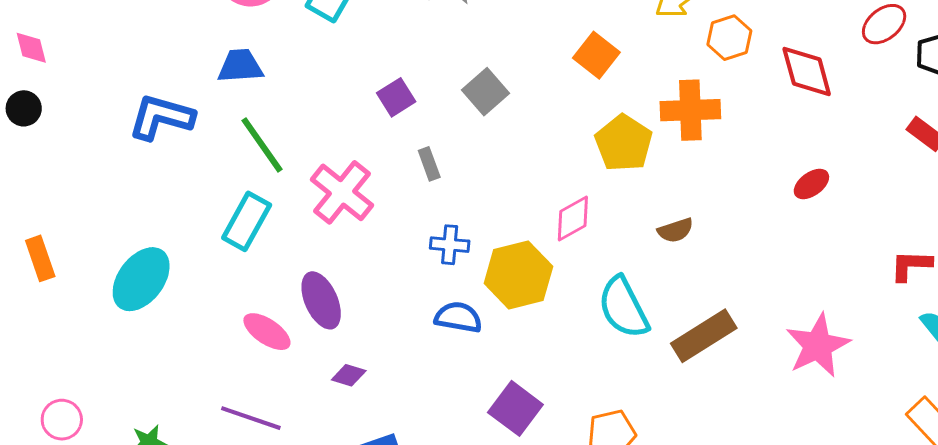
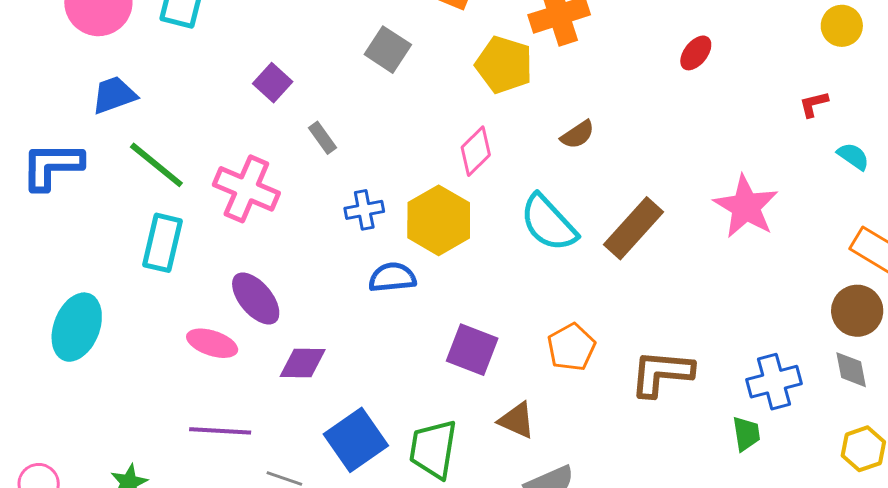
gray square: (485, 92) -> (388, 50), moved
red L-shape: (911, 265) -> (814, 104), size x0.7
purple diamond: (349, 375) -> (303, 363), size x1.4

